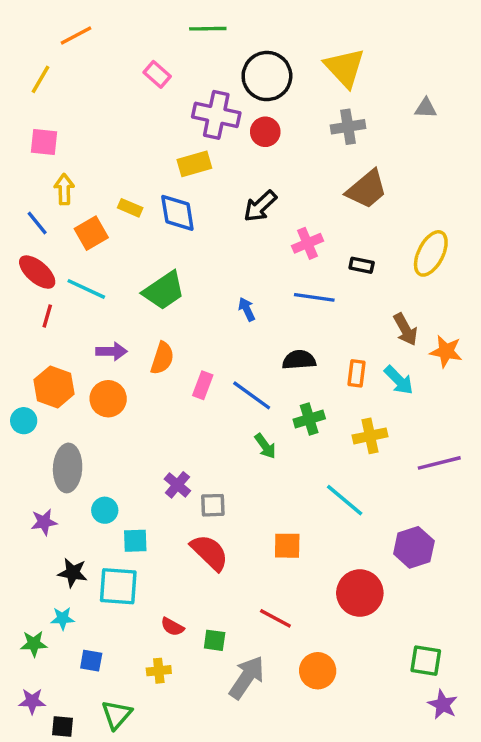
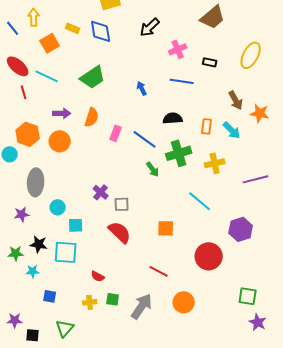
blue line: (37, 223) -> (13, 28), moved
red line: (47, 316) -> (24, 92), turned -32
green cross: (309, 419) -> (179, 153), size x1.4
green square: (215, 640) -> (113, 299), moved
green star: (34, 644) -> (16, 253), moved

